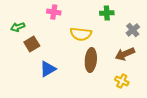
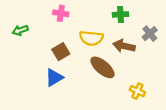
brown square: (32, 44) -> (61, 52), moved
brown arrow: (125, 54) -> (124, 46), moved, turned 36
brown ellipse: (91, 60) -> (102, 67), turned -55

